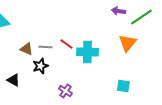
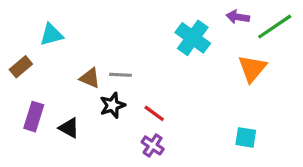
red line: (66, 44) -> (154, 113), moved
cyan cross: (87, 52) -> (193, 38), moved, turned 35

